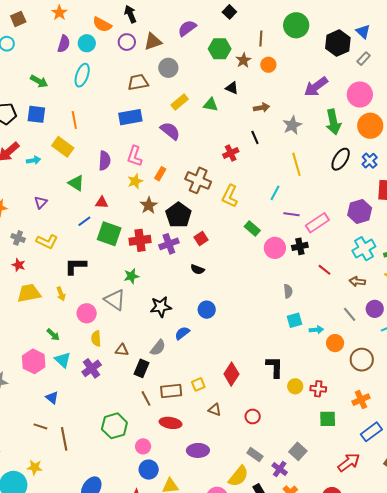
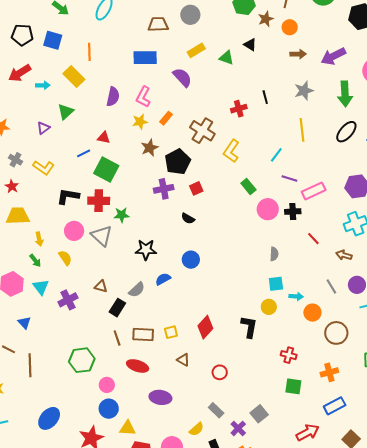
brown arrow: (262, 108) -> (298, 54), moved
green triangle: (76, 183) -> (66, 112), moved, turned 36
red cross: (140, 240) -> (99, 201), moved
yellow arrow: (61, 294) -> (39, 239), moved
pink circle: (87, 313) -> (74, 231), moved
yellow semicircle: (96, 338) -> (65, 258), moved, turned 140
yellow circle: (295, 386) -> (269, 307), moved
yellow semicircle: (238, 476) -> (196, 429), size x0.7

